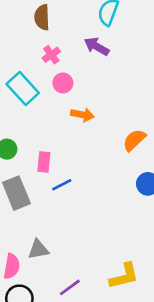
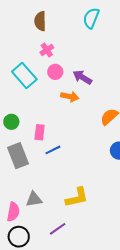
purple arrow: (97, 46) -> (82, 77), moved
yellow L-shape: (124, 276) -> (77, 197), moved

